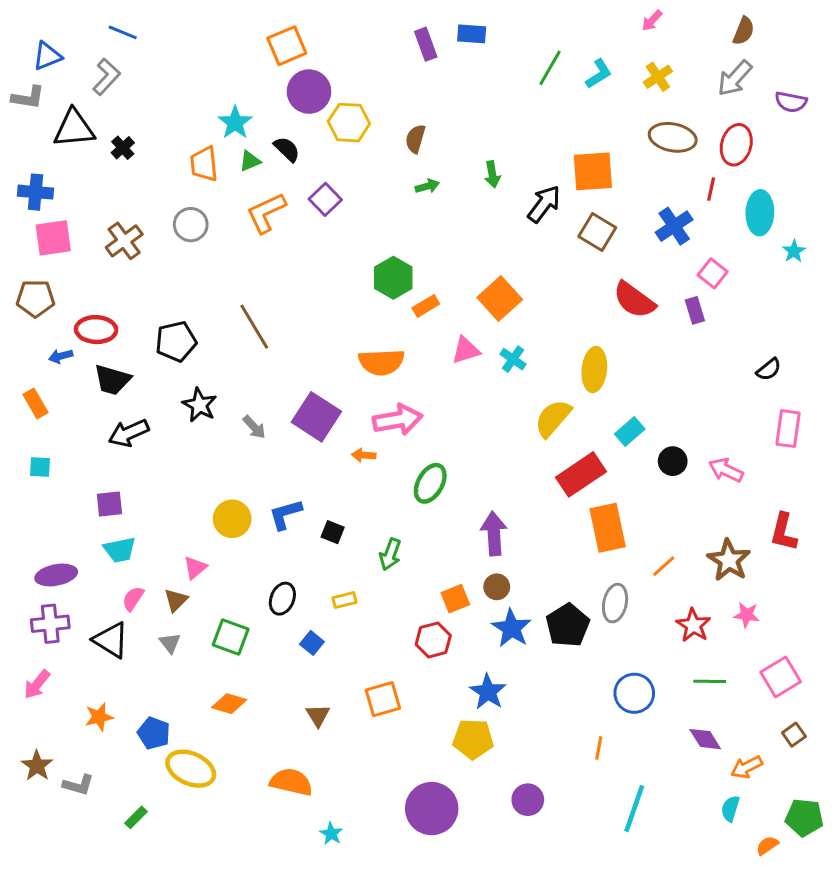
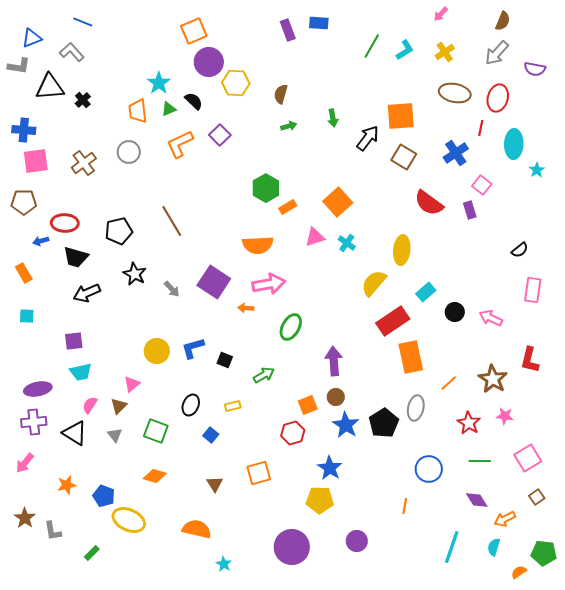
gray L-shape: (106, 77) -> (72, 52), turned -85
green arrow: (390, 554) -> (264, 375), turned -140
gray L-shape: (78, 785) -> (53, 531), turned 65
cyan line: (634, 809) -> (452, 547), moved

